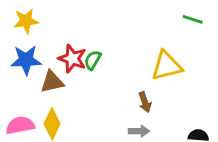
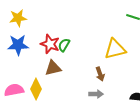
brown triangle: (52, 82) -> (53, 68), moved

